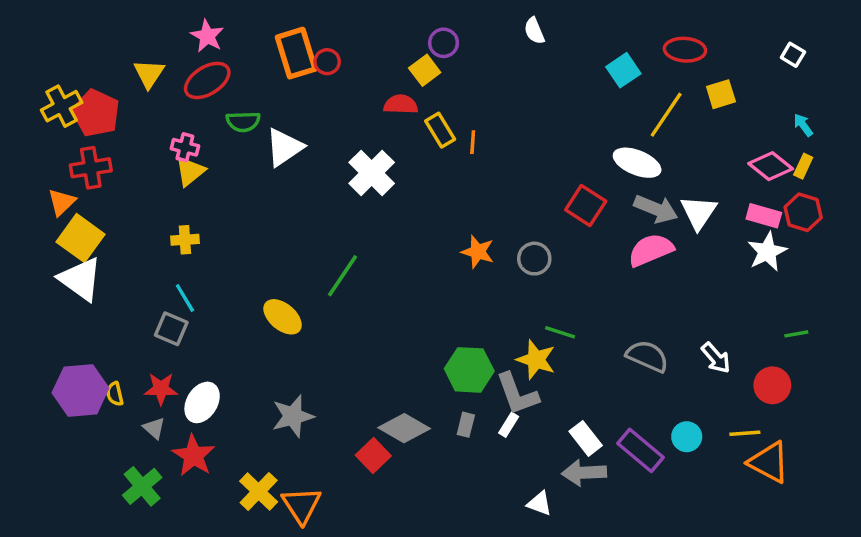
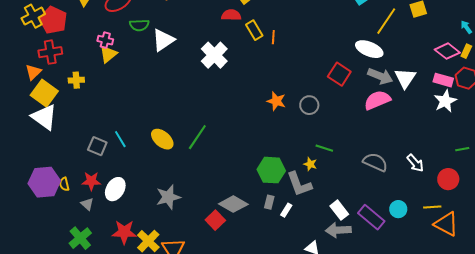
yellow cross: (185, 240) -> (76, 80), moved
green line: (342, 276) -> (197, 137), moved
cyan line: (185, 298) -> (120, 139), moved
yellow star: (536, 360) -> (310, 164), size x0.6
white rectangle: (509, 425) -> (286, 210), moved
red star: (194, 456) -> (124, 232), moved, turned -30

